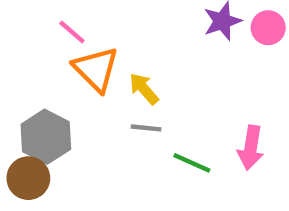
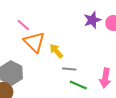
gray line: (146, 128) -> (69, 69), moved

